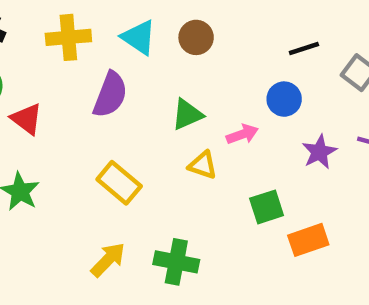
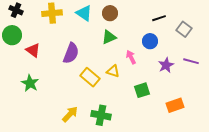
purple semicircle: (110, 95) -> (71, 53), moved
green triangle: (187, 114) -> (109, 37), moved
pink arrow: (242, 134) -> (131, 57), turned -96
yellow rectangle: (119, 183) -> (90, 77), moved
orange rectangle: (308, 240) -> (175, 105), moved

